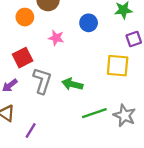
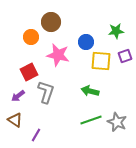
pink star: (56, 38) -> (58, 55), size x1.6
yellow square: (118, 66) -> (101, 61), moved
green arrow: (72, 84) -> (90, 91), moved

